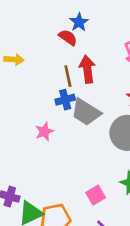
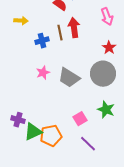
blue cross: (65, 100) -> (42, 41), moved
gray trapezoid: (86, 112) -> (69, 78), moved

